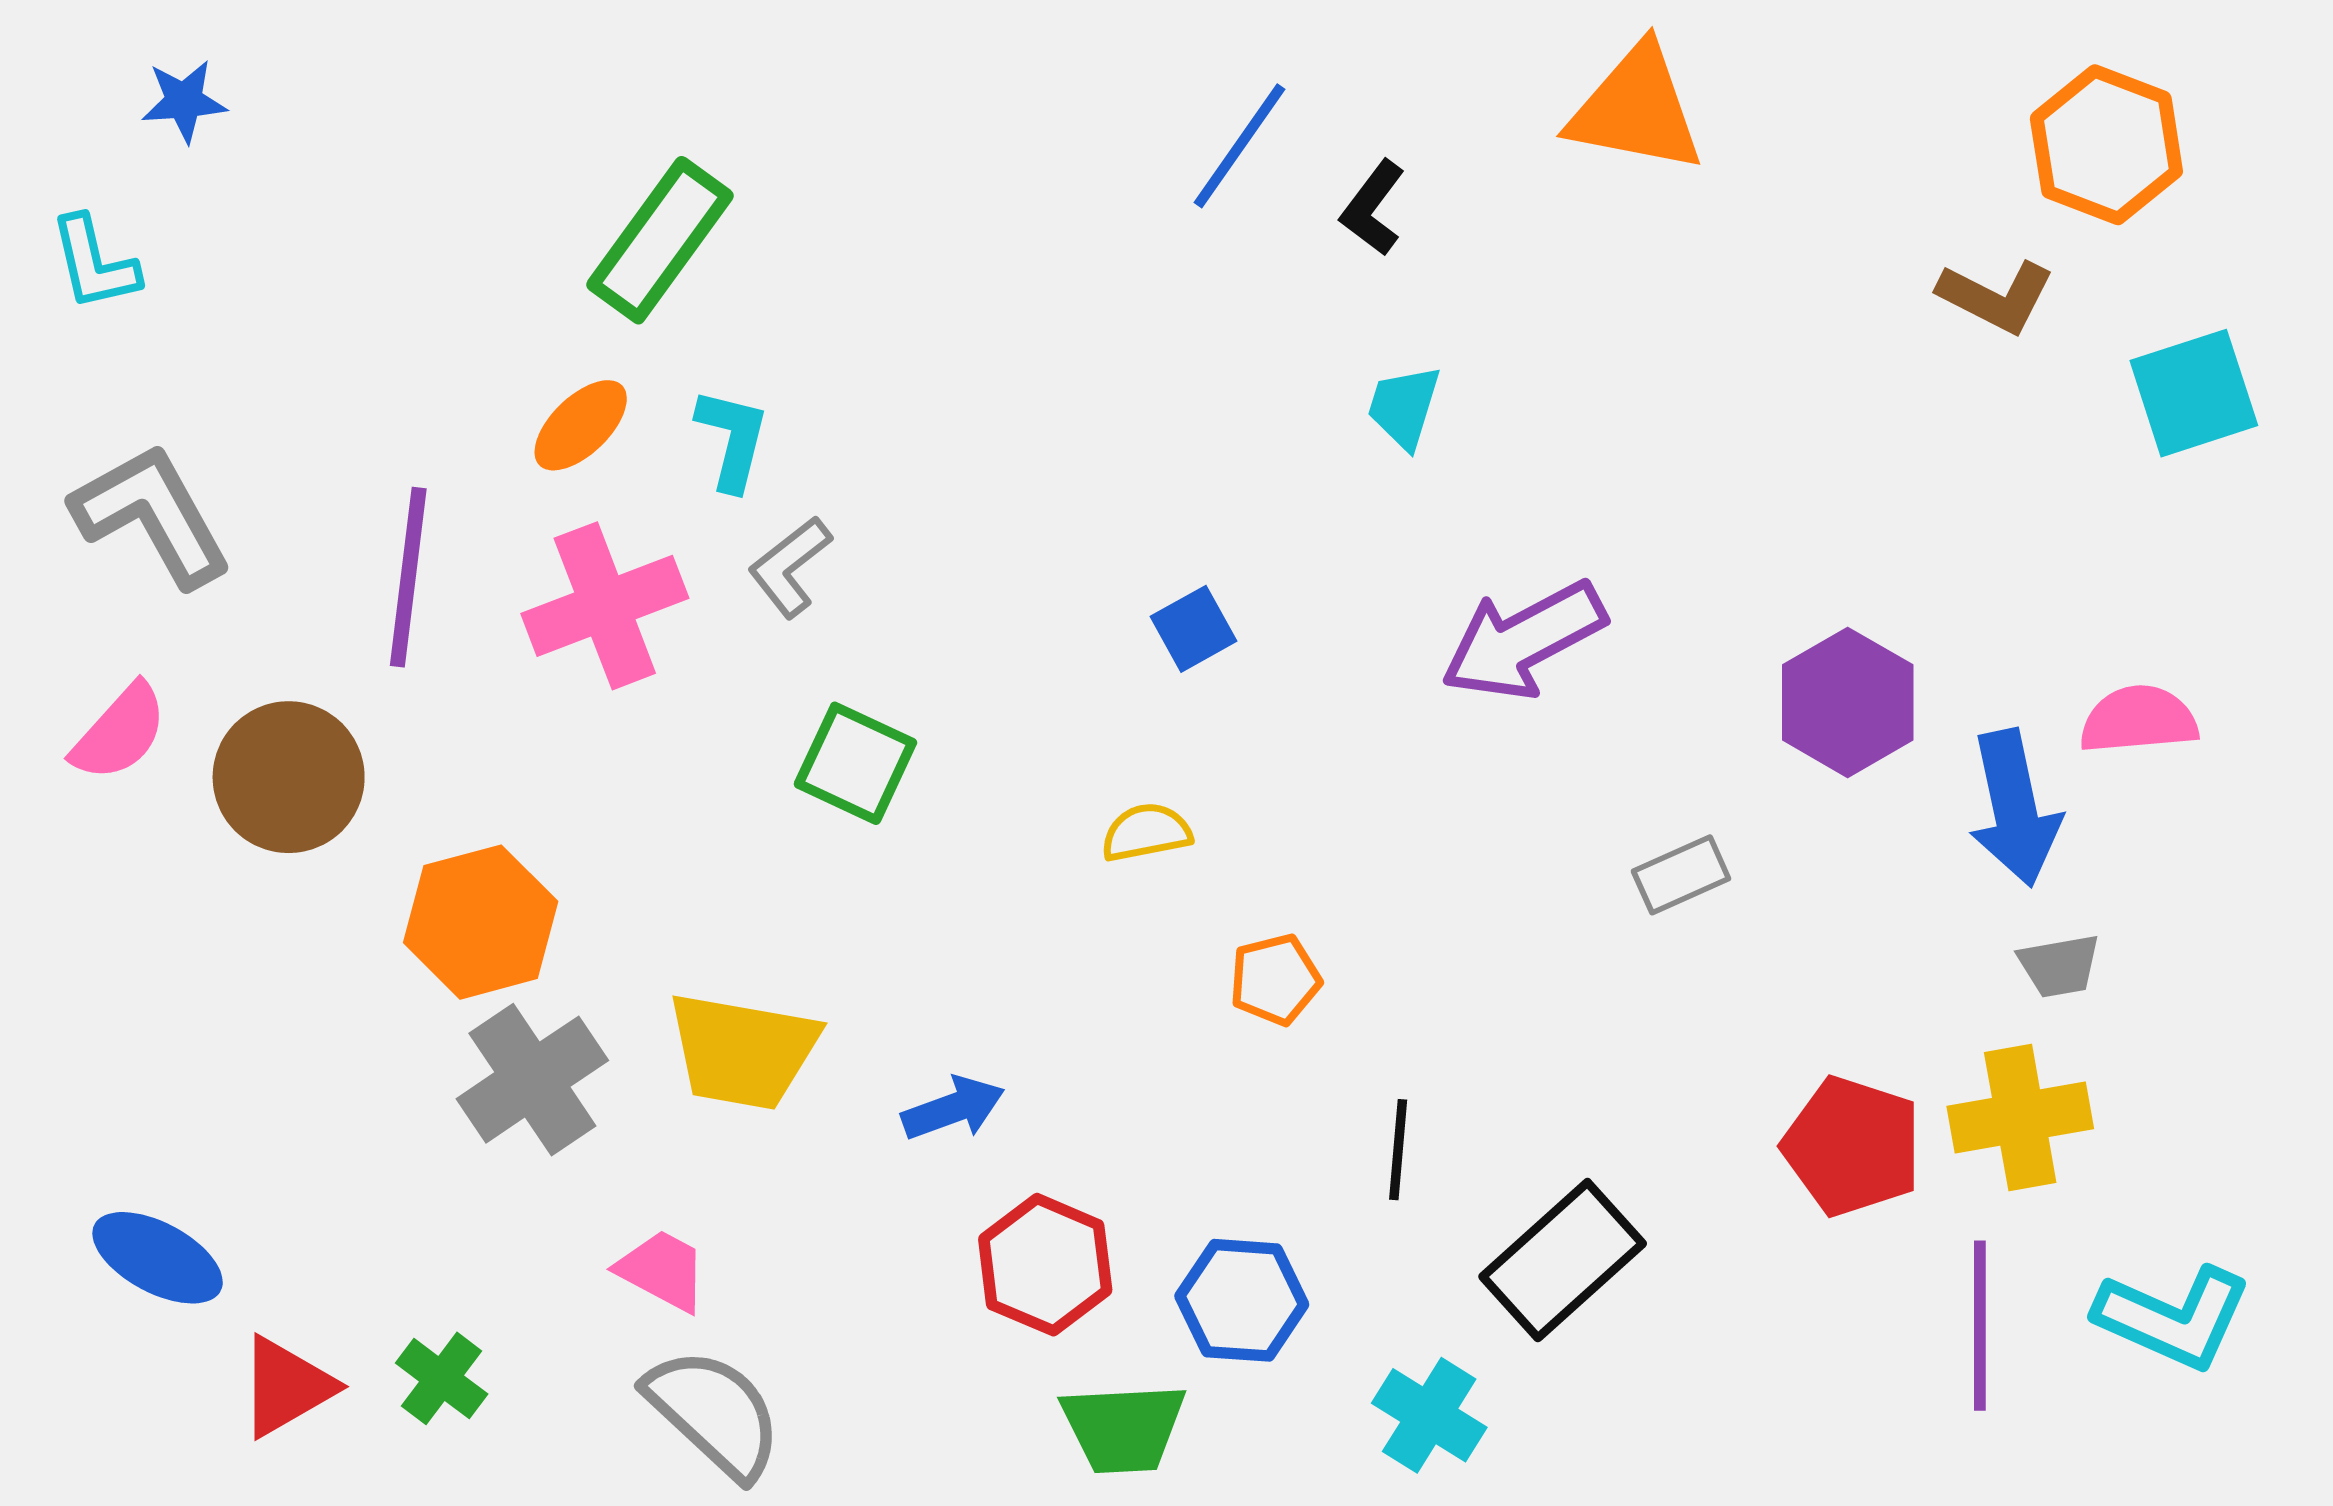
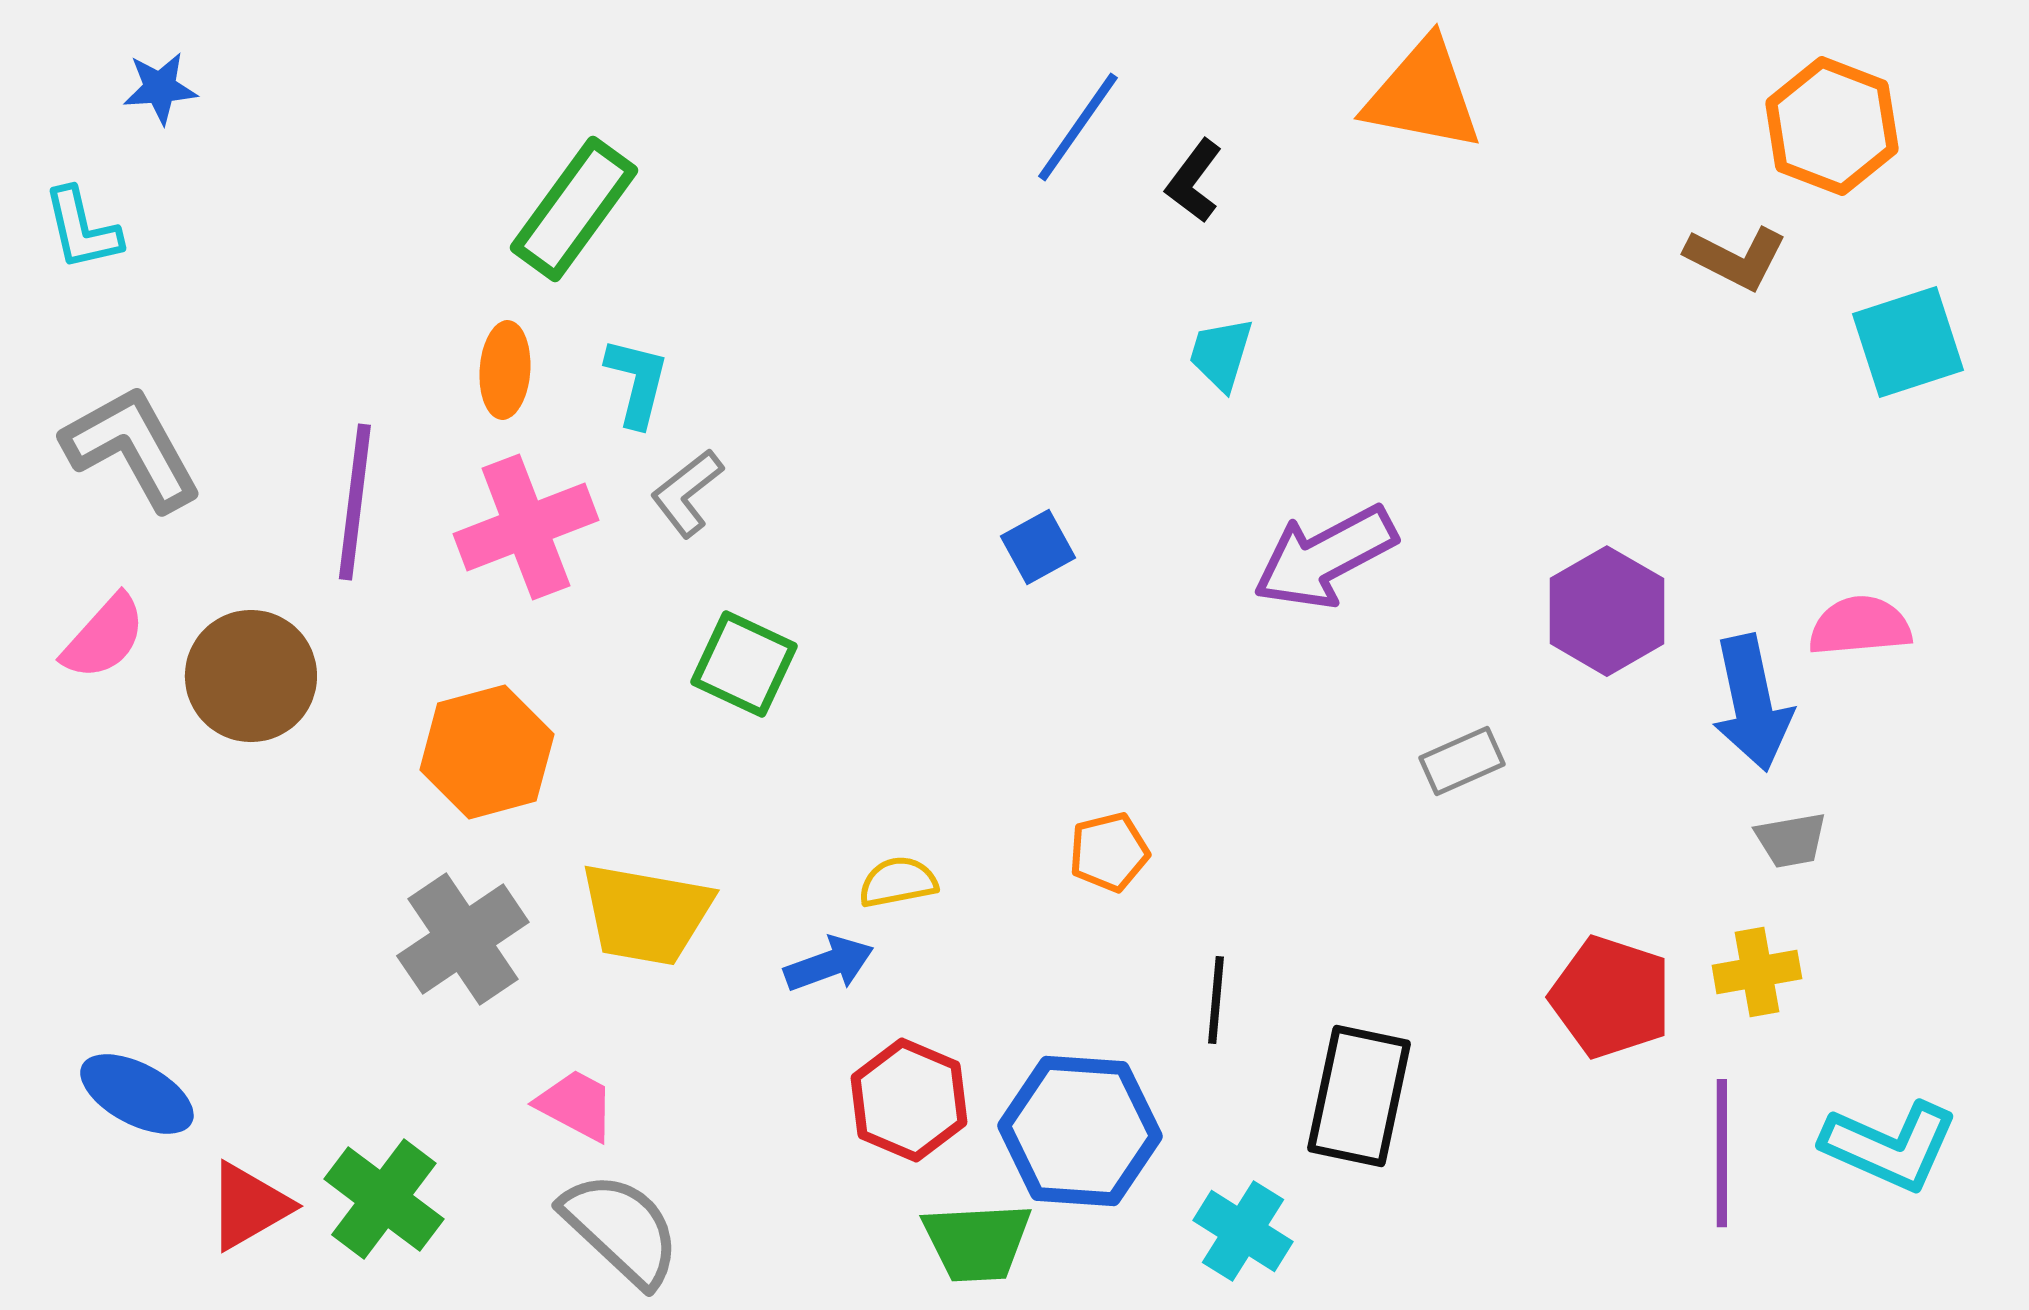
orange ellipse: (581, 425) -> (505, 370), turned -42
yellow semicircle: (1146, 832) -> (898, 882), moved
orange hexagon: (481, 922) -> (487, 752), moved
yellow cross: (2020, 1117) -> (1757, 972), size x0.7
black rectangle: (1563, 1260) -> (1359, 1096), turned -36
blue hexagon: (1242, 1300) -> (1080, 1131), size x1.4
green cross: (442, 1378) -> (384, 1199), size x1.5

